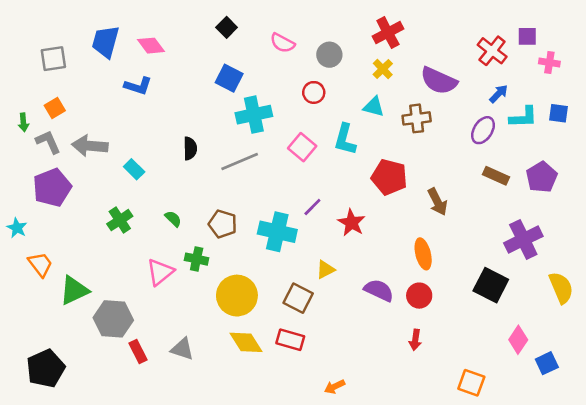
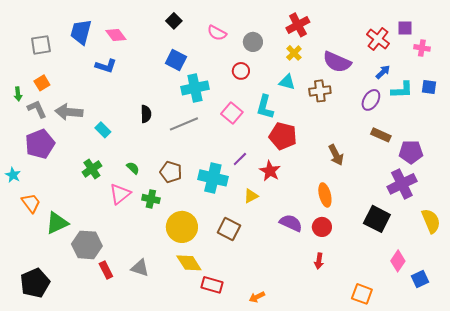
red pentagon: (389, 177) -> (283, 136), moved
purple pentagon: (542, 177) -> (411, 152), moved, turned 30
yellow triangle: (325, 269) -> (251, 196), moved
pink triangle: (160, 272) -> (120, 194), moved
red rectangle: (290, 340) -> (212, 285), moved

